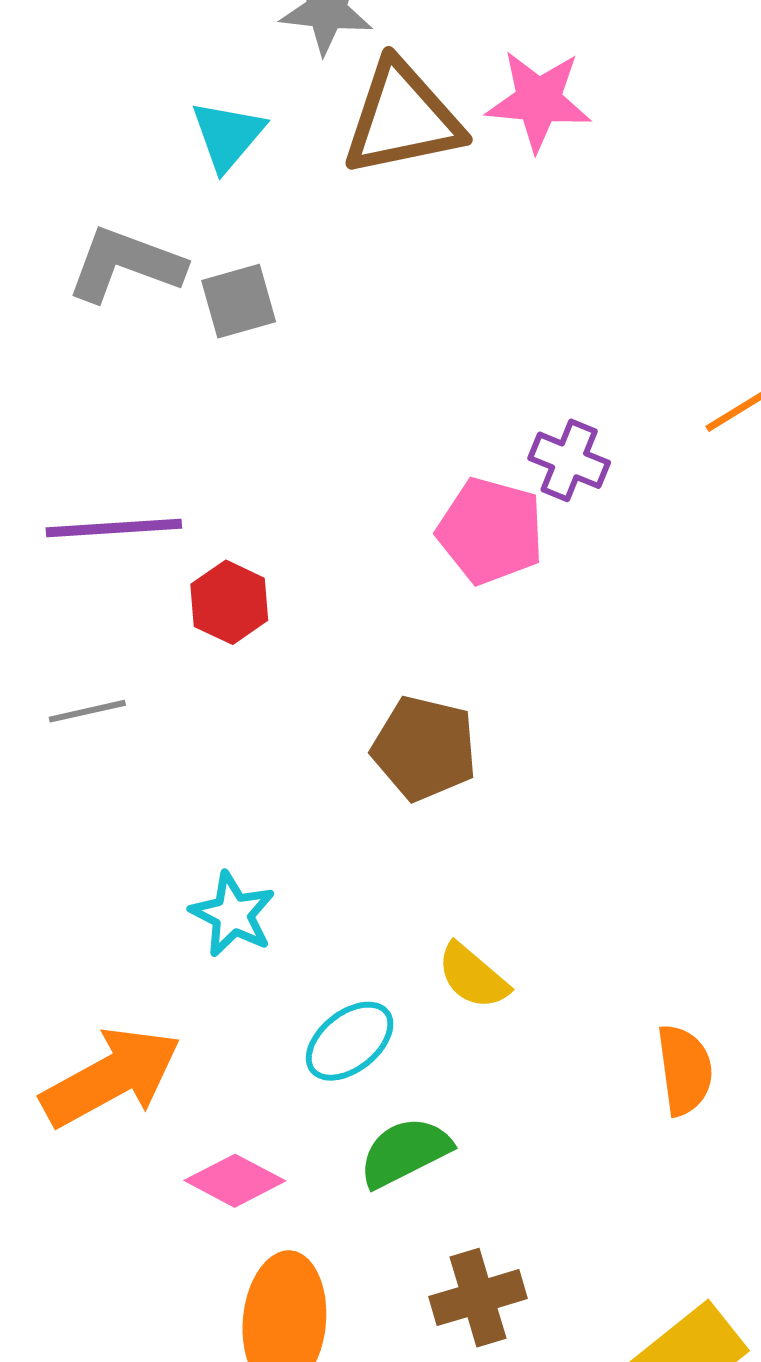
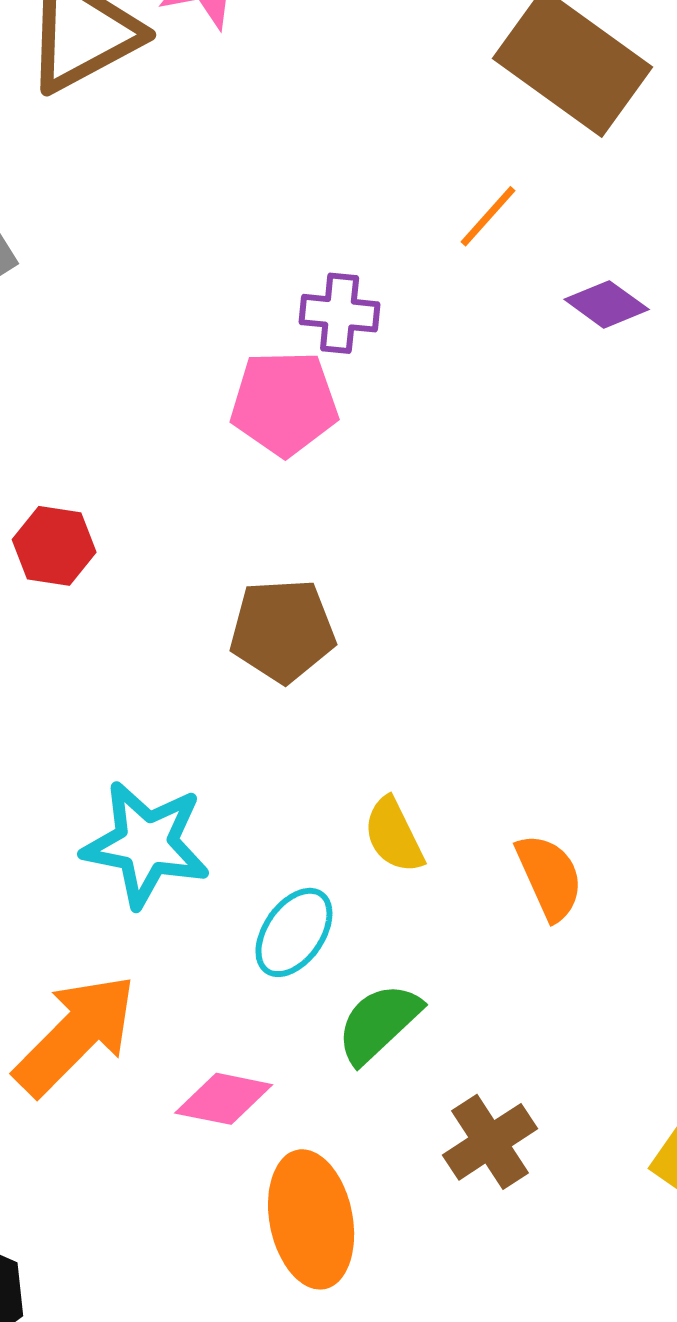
cyan star: (233, 914) -> (146, 844), size x1.5
yellow semicircle: (473, 976) -> (394, 835), turned 40
orange semicircle: (685, 1070) -> (549, 877), moved

